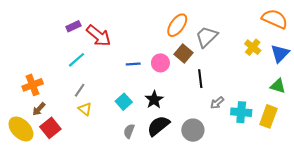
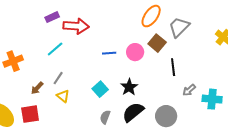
red arrow: (99, 36) -> (76, 26), turned -35
orange cross: (33, 85) -> (13, 61), moved
brown arrow: (39, 109) -> (37, 88), moved
red square: (50, 128) -> (30, 114), turned 30

